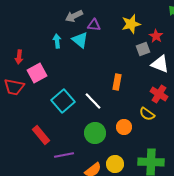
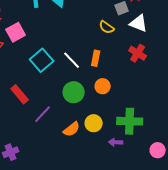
orange rectangle: (117, 82) -> (96, 58), moved
yellow semicircle: (147, 114) -> (107, 27), moved
purple line: (64, 155) -> (43, 114), turned -36

